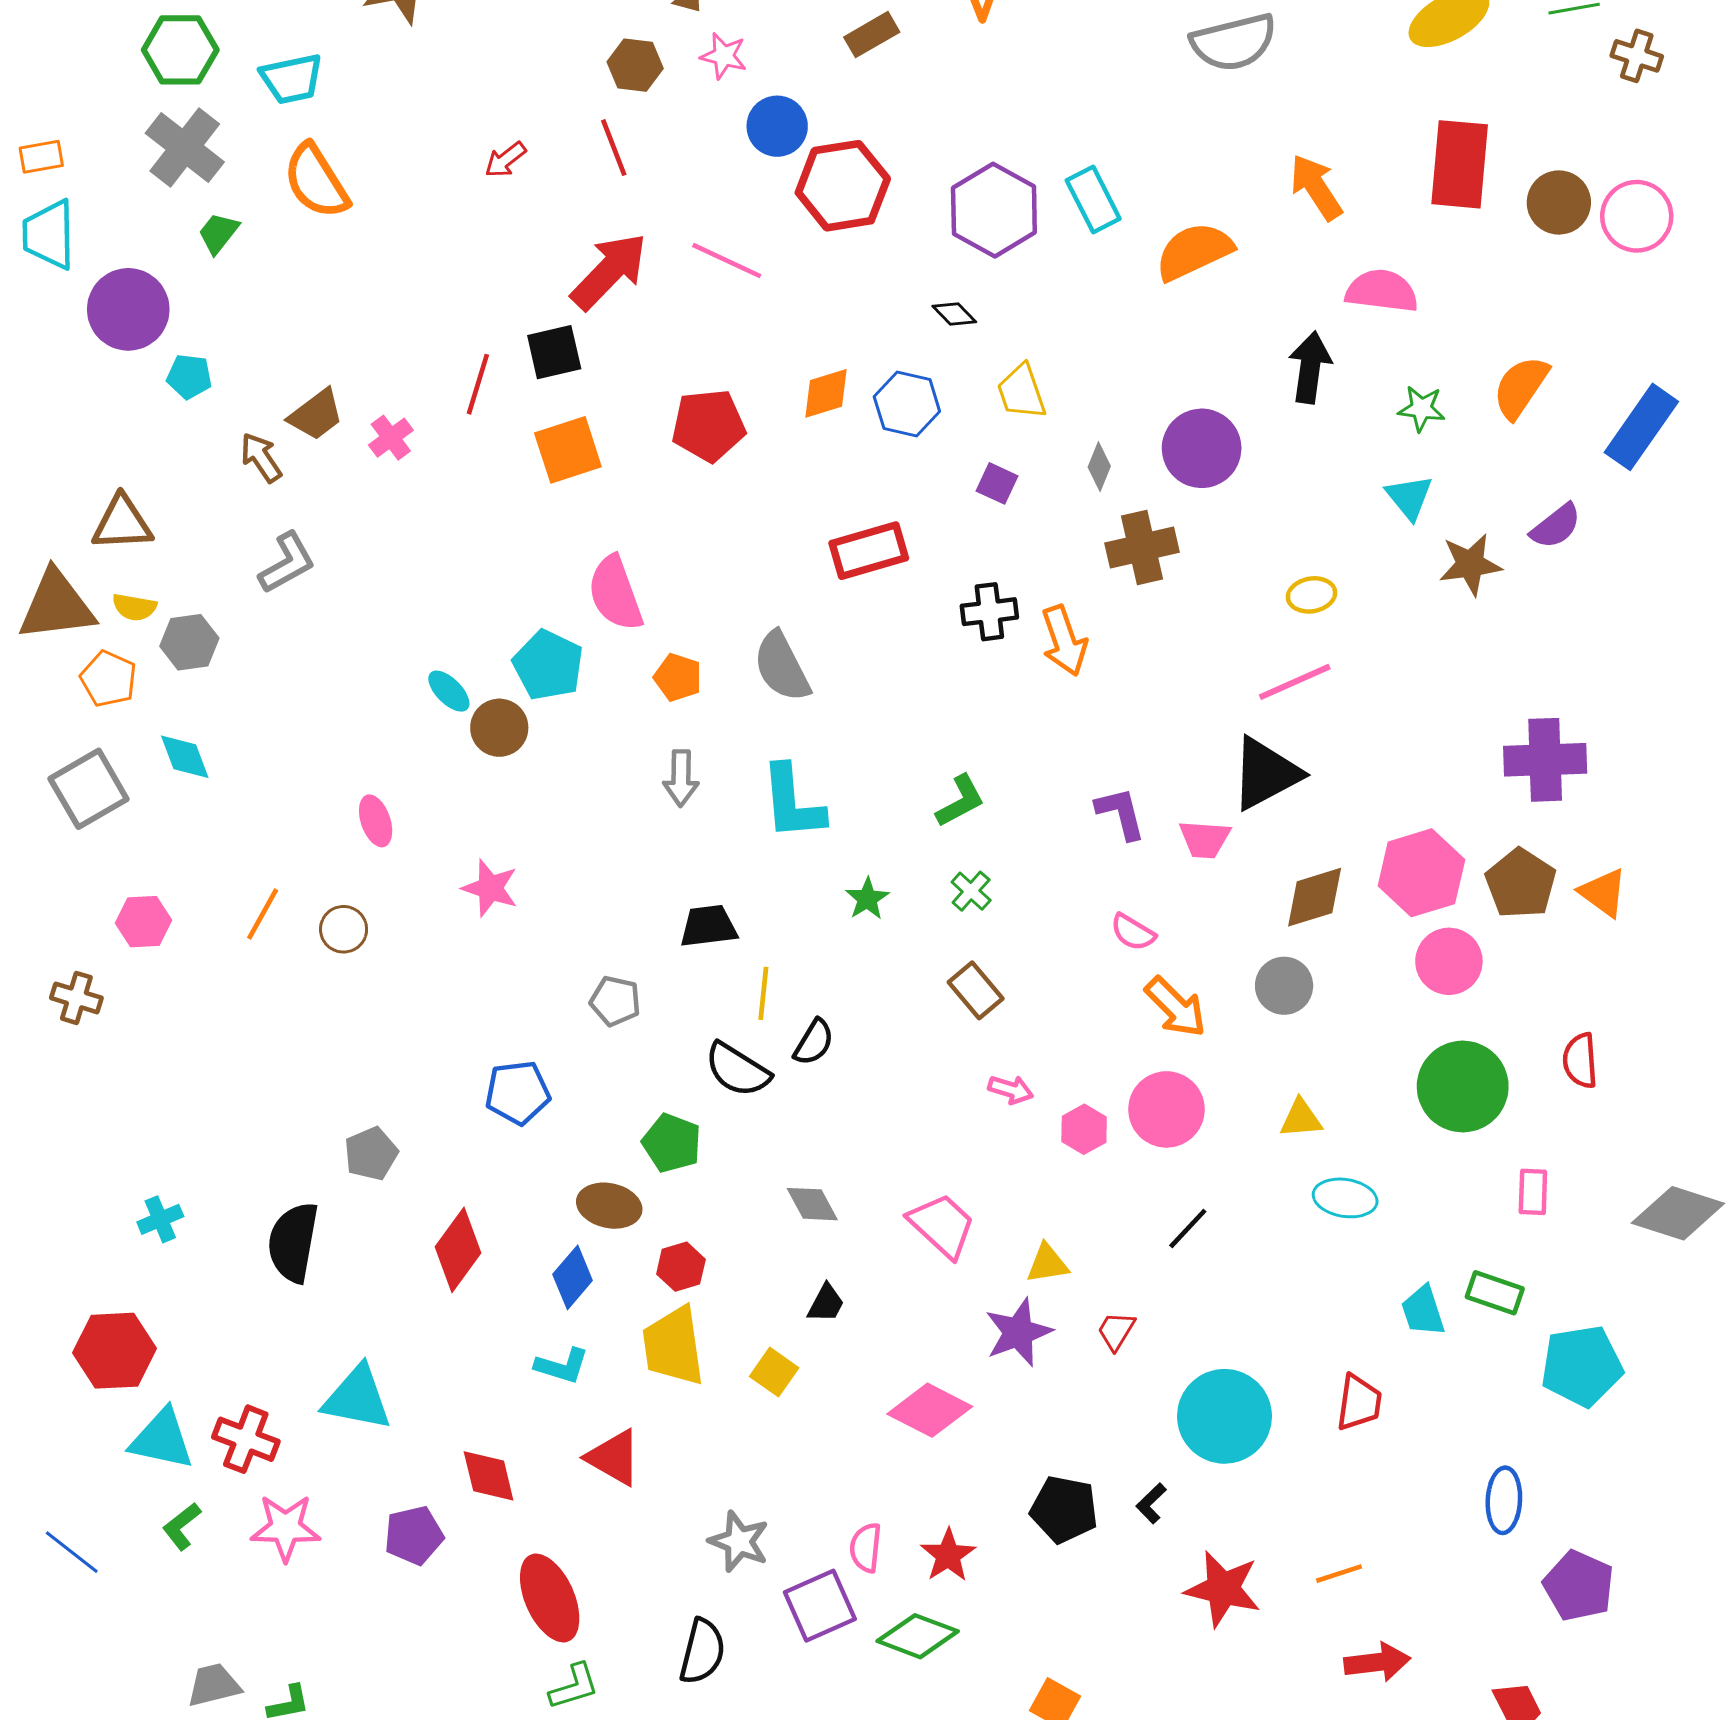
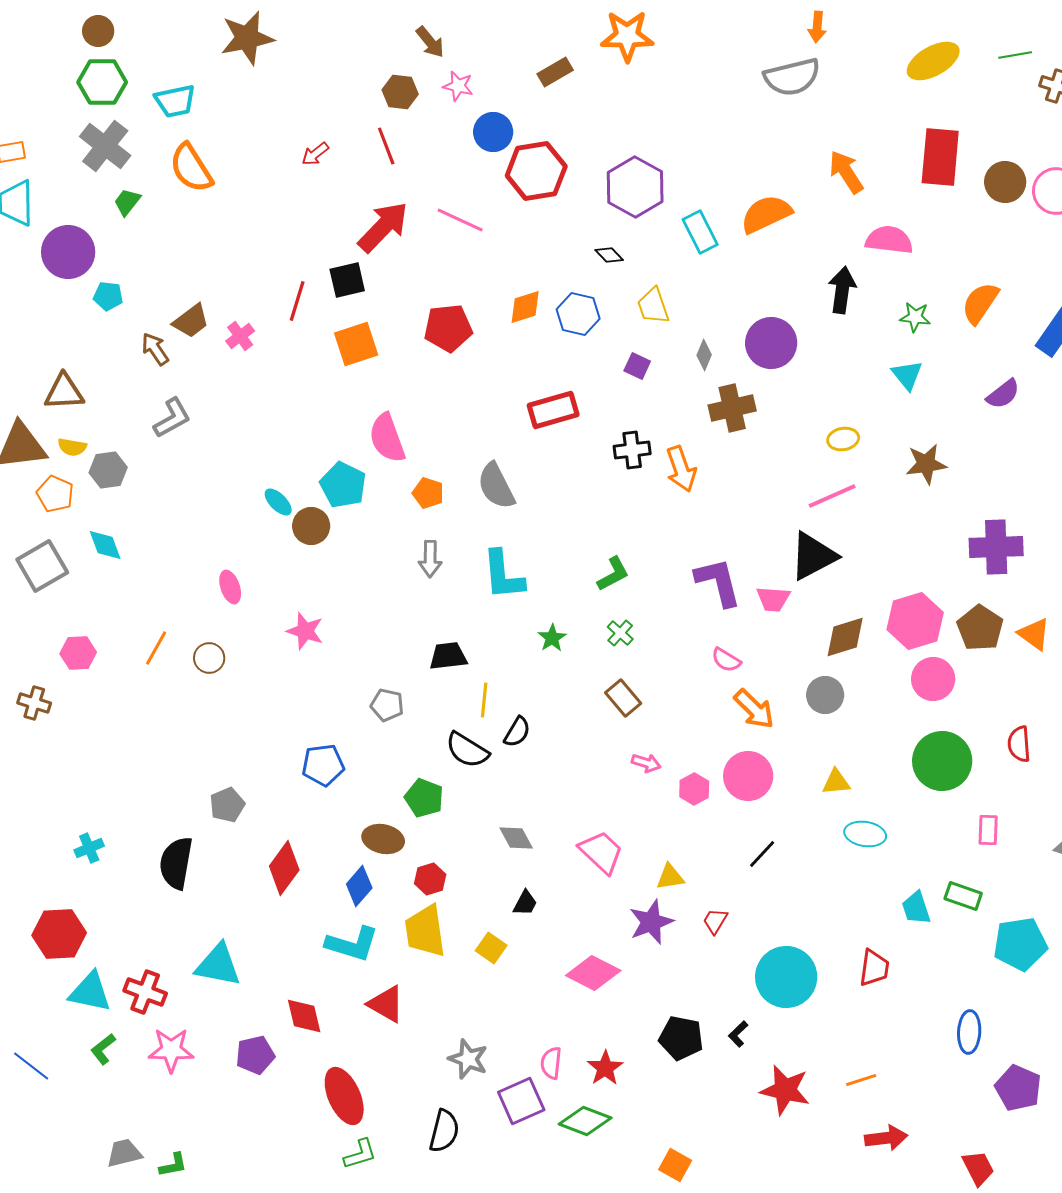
cyan rectangle: (1093, 199) -> (700, 232), moved
brown star: (1470, 564) -> (926, 464), moved
purple L-shape: (1121, 813) -> (718, 582), size x1.4
cyan L-shape: (562, 1366) -> (352, 944), size x1.5

